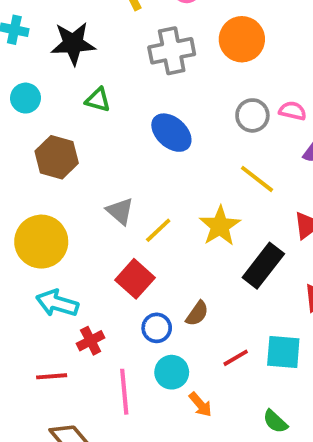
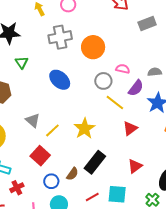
orange circle: (242, 39) -> (93, 47), moved
green triangle: (98, 100) -> (22, 62), turned 40
gray circle: (252, 115) -> (103, 81), moved
yellow line: (257, 179) -> (115, 102), moved
black rectangle: (263, 266) -> (95, 162), moved

